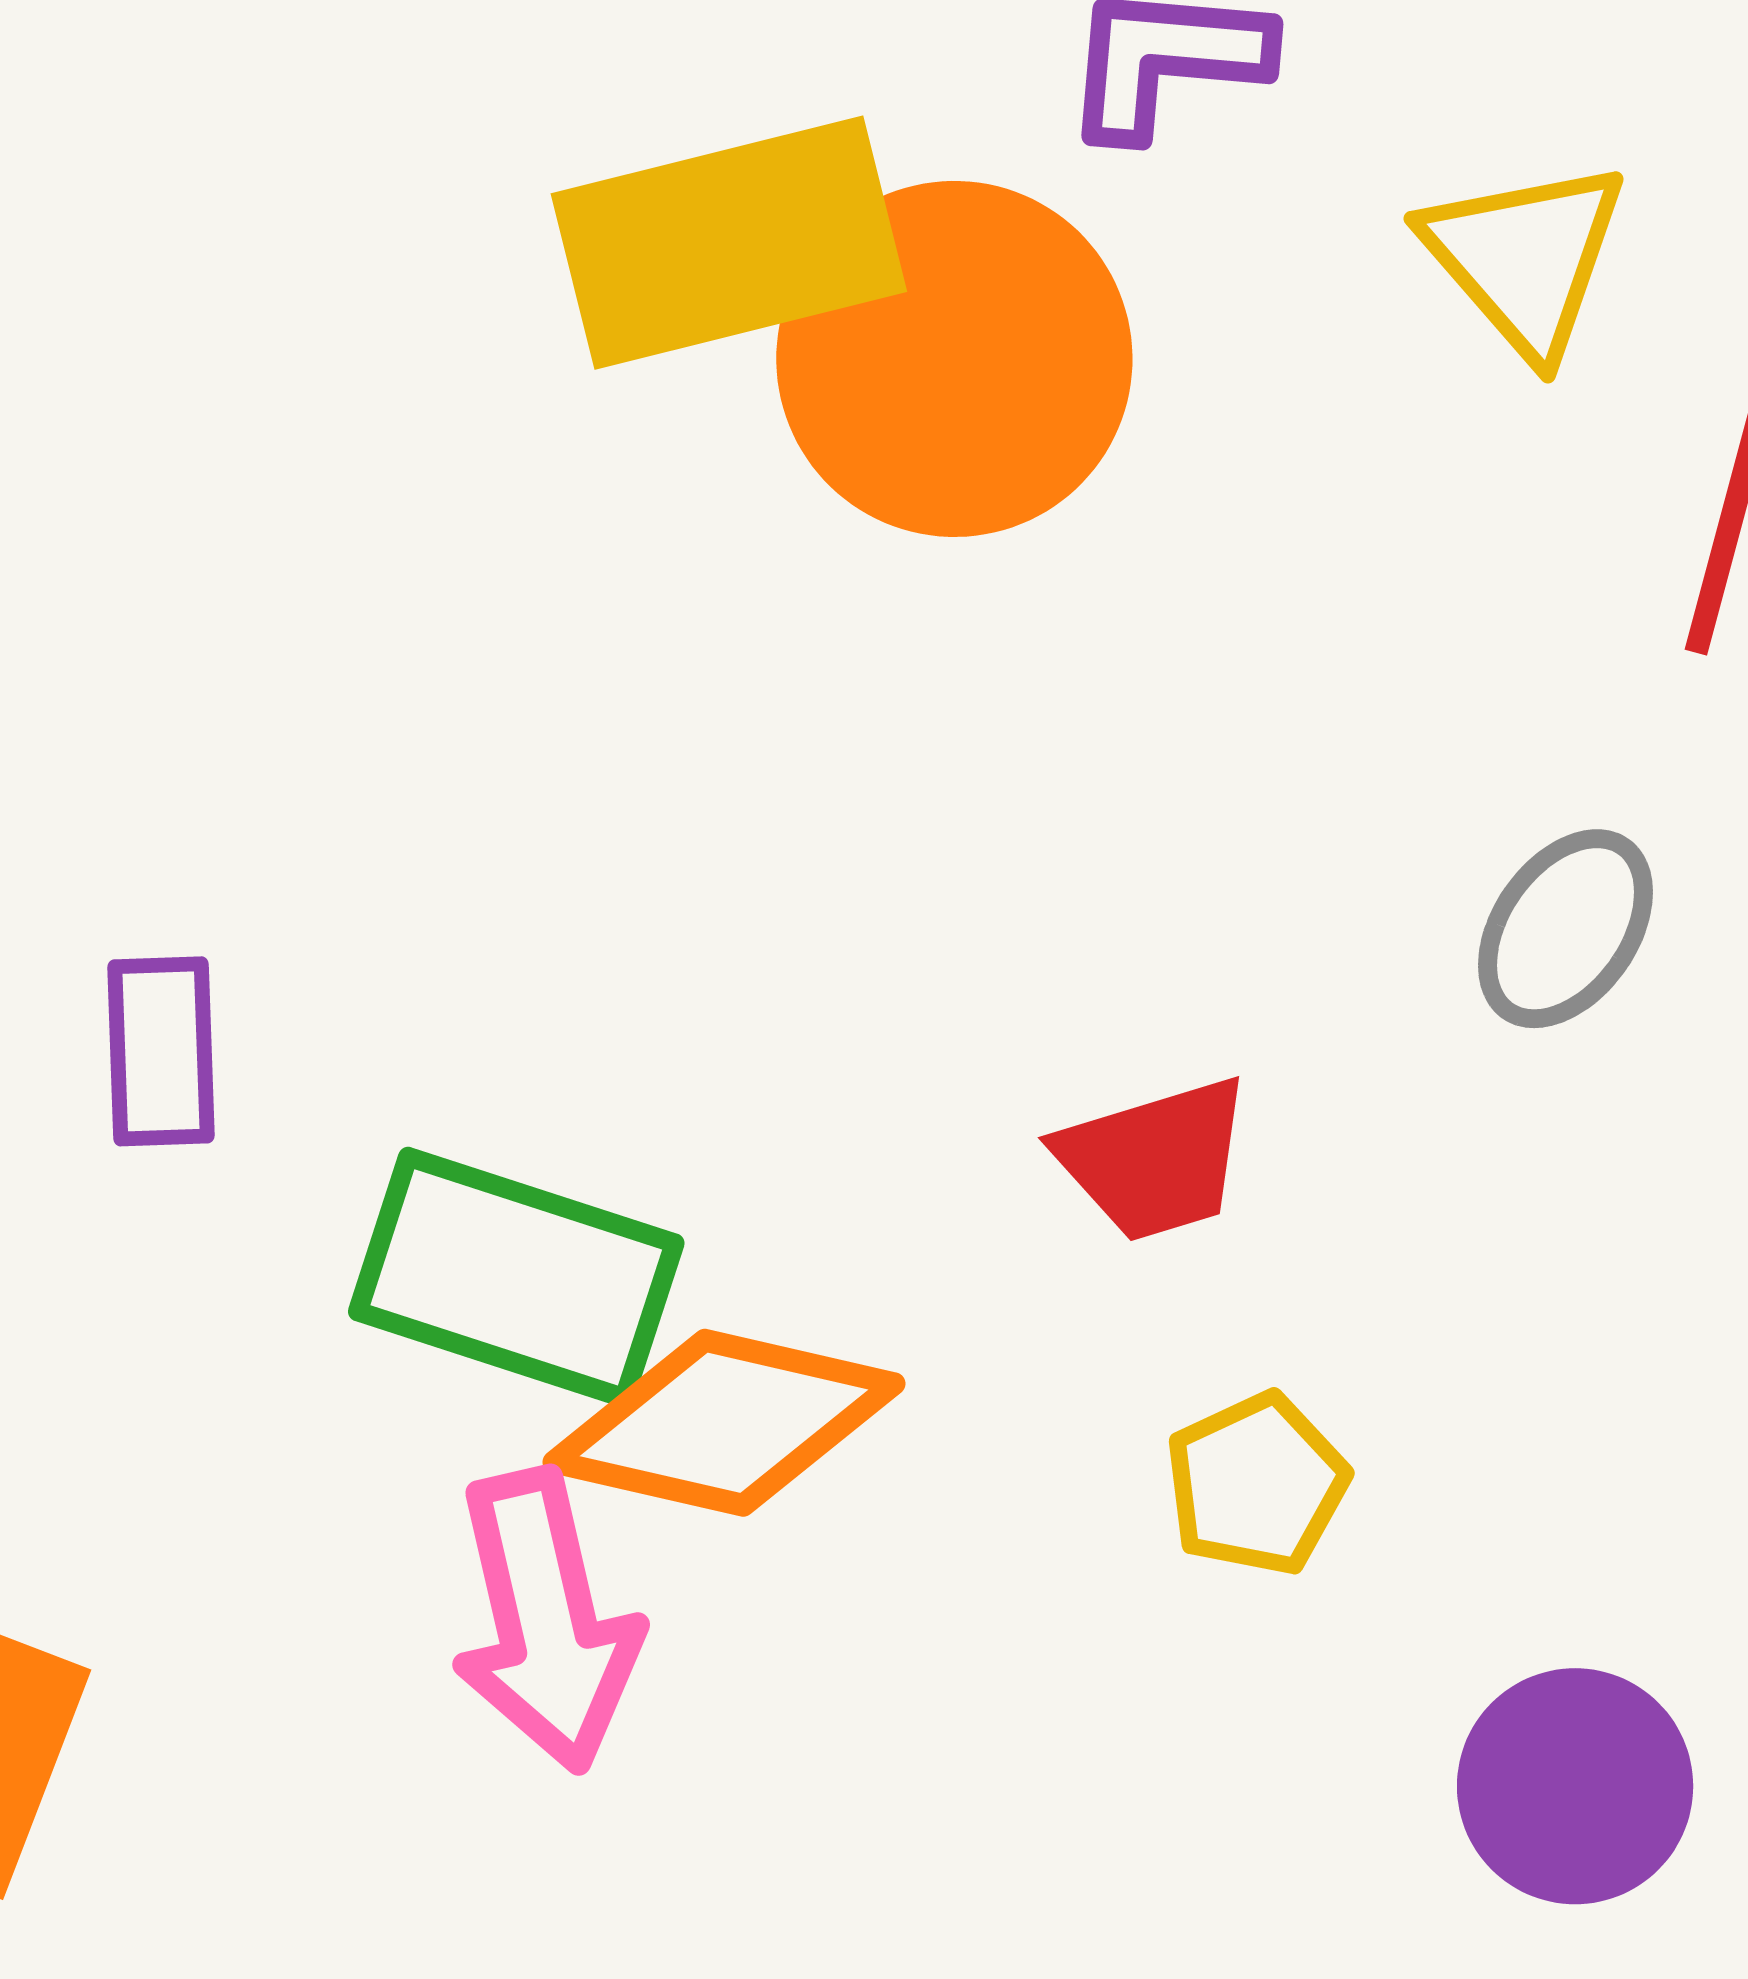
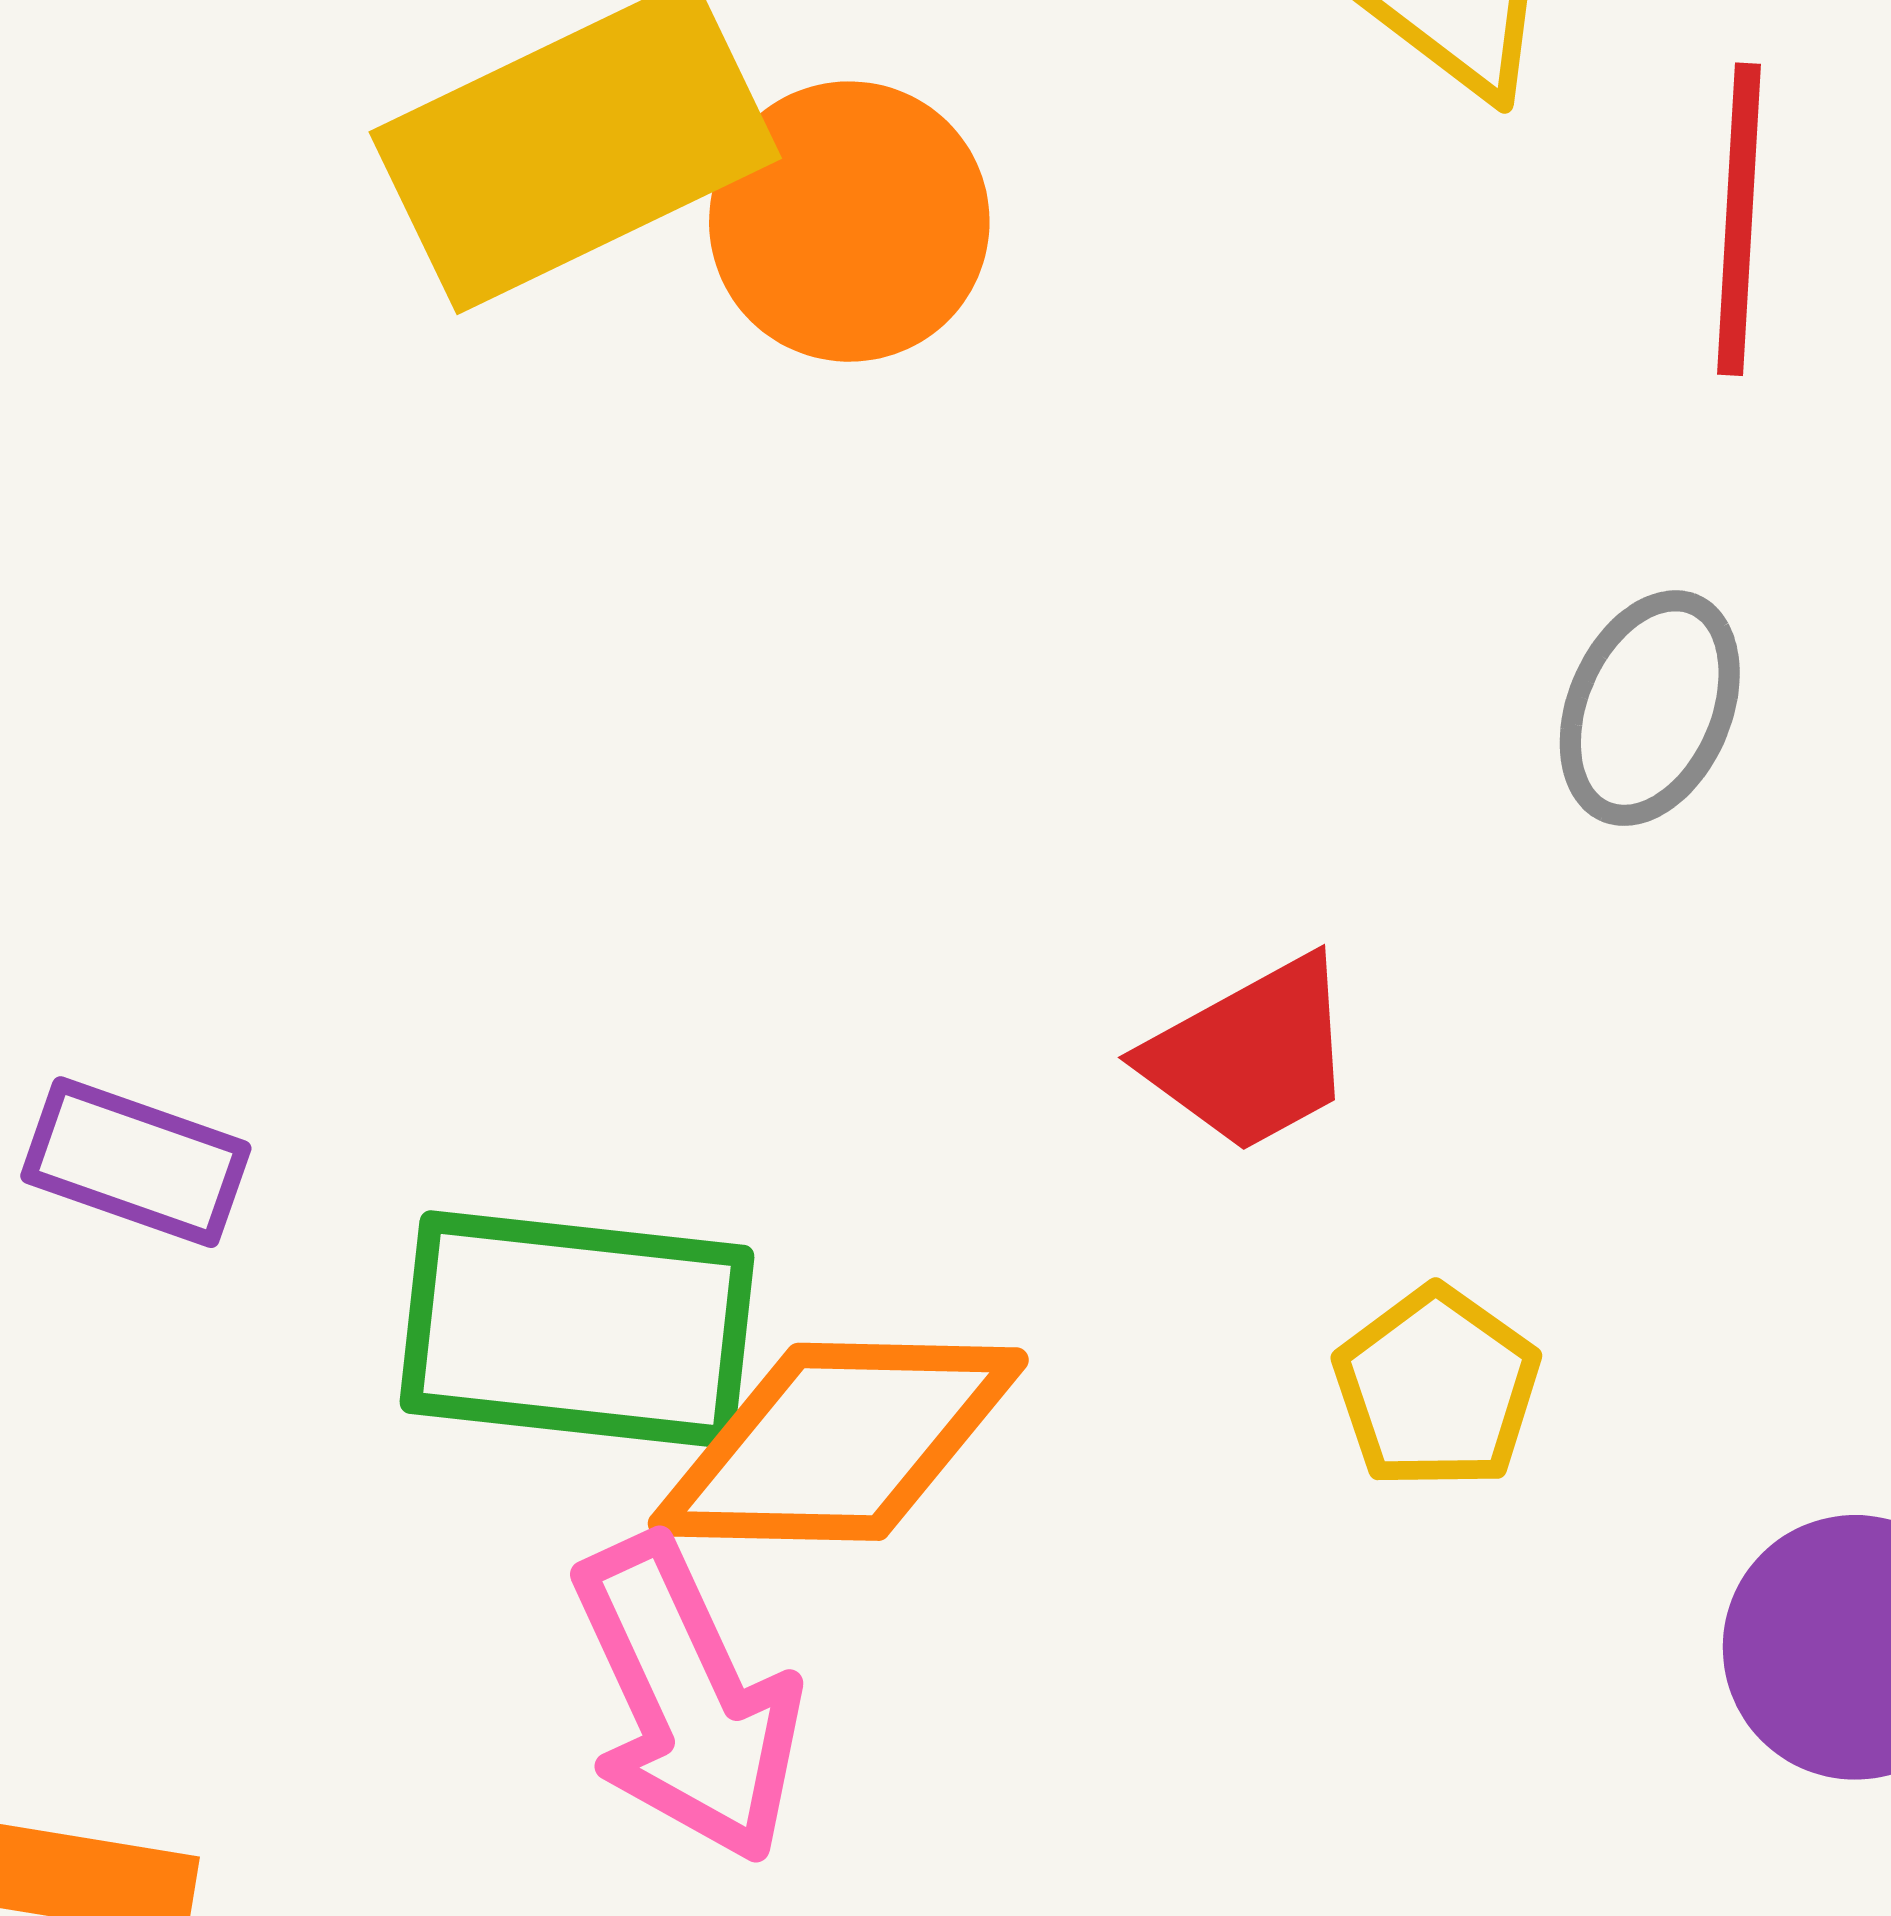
orange circle: (954, 359) -> (849, 222), size x0.7
purple rectangle: (161, 1051) -> (136, 1162), turned -57

